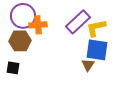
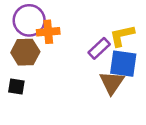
purple rectangle: (78, 22) -> (99, 48), moved, size x0.7
brown triangle: (88, 65) -> (112, 83), size x1.5

